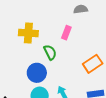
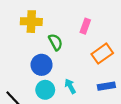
pink rectangle: (66, 33) -> (85, 26), moved

